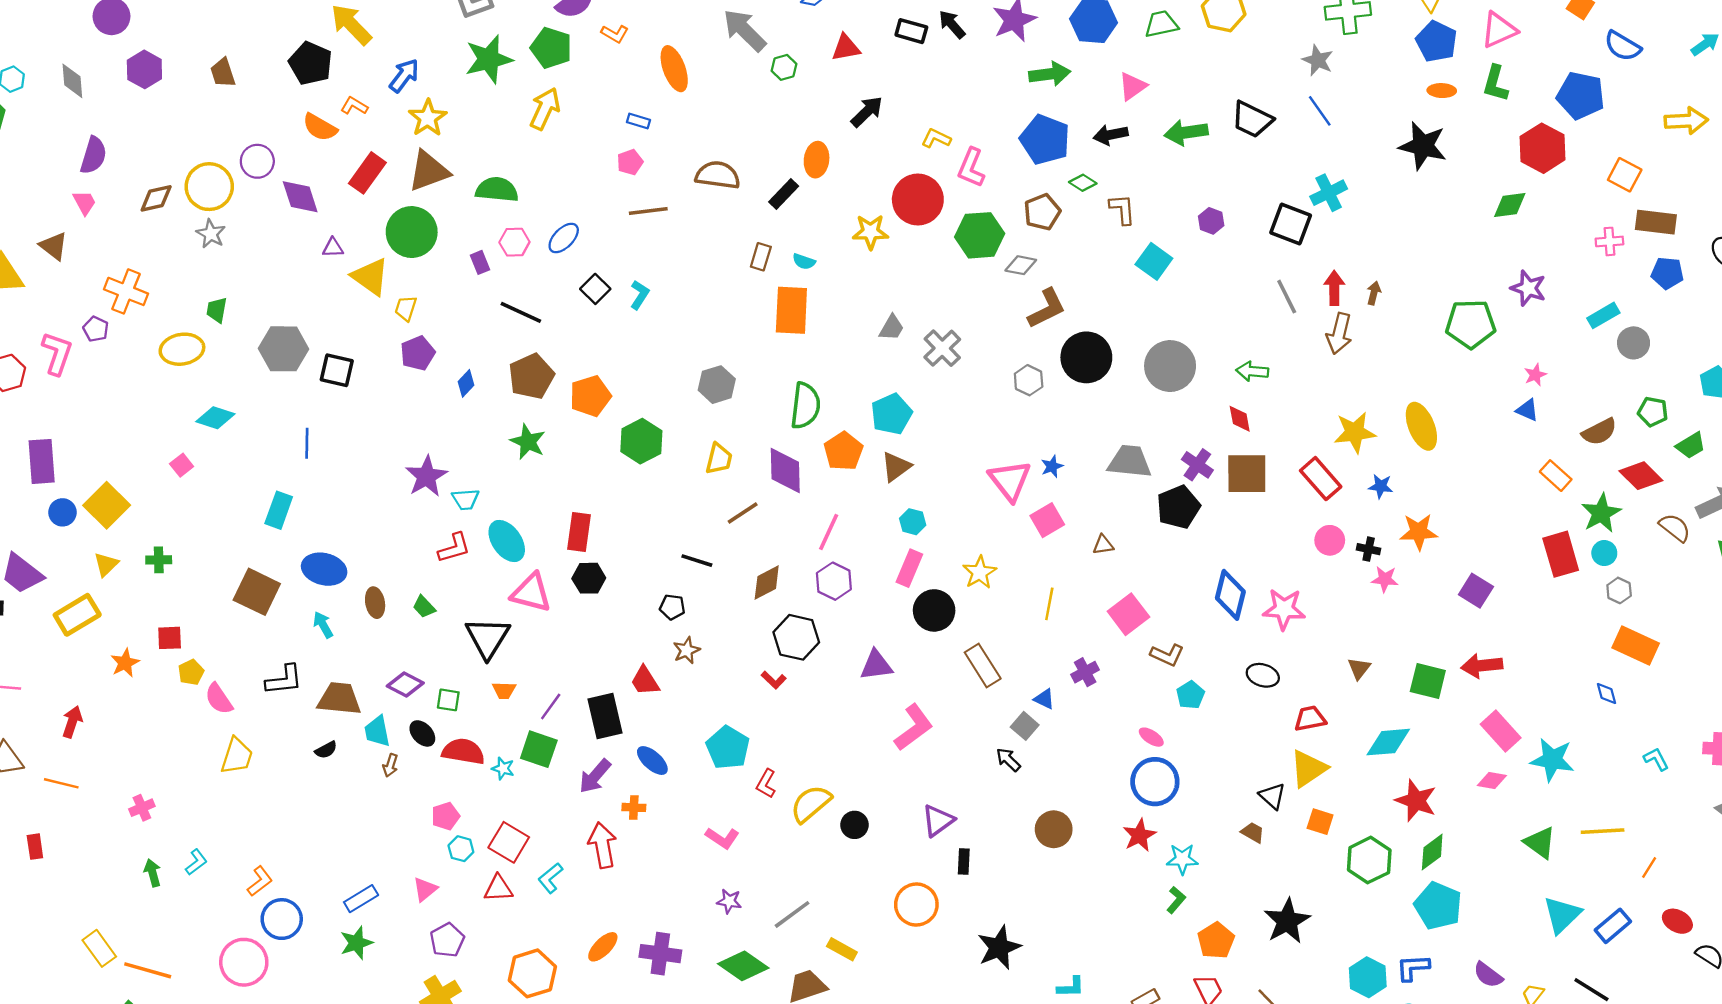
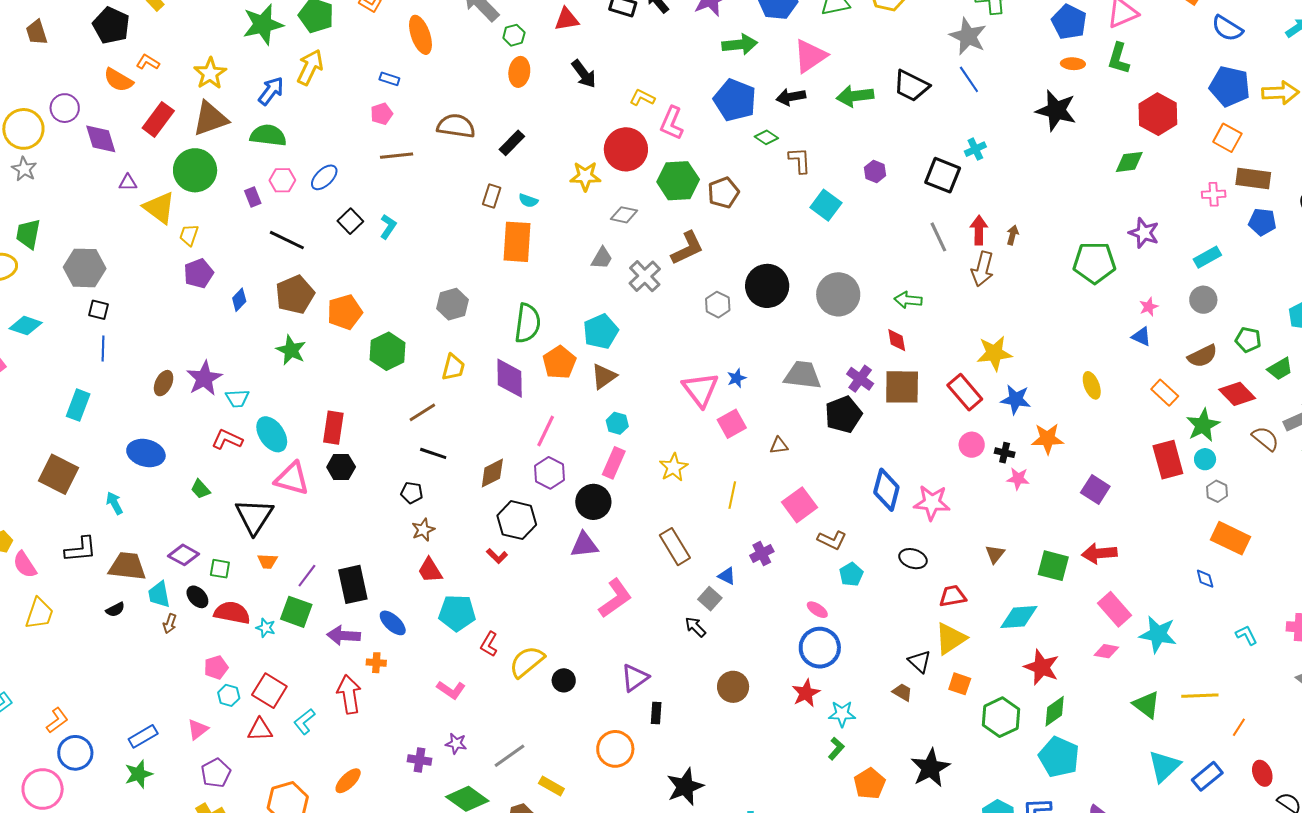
gray star: (1318, 60) -> (968, 36), size x1.4
blue arrow: (404, 76) -> (271, 91), moved
pink triangle: (1133, 86) -> (810, 56), size x1.4
blue pentagon: (1581, 96) -> (1230, 86), moved
black arrow: (867, 112) -> (584, 74), turned 96
orange ellipse: (817, 160) -> (519, 72), moved
cyan cross: (1329, 193) -> (975, 149), size x0.7
brown pentagon: (1042, 212) -> (723, 193), moved
gray diamond: (1021, 265) -> (624, 215), moved
brown L-shape: (1047, 308) -> (687, 248), moved
green trapezoid: (217, 310) -> (28, 234), size x1.4
gray circle: (1634, 343) -> (1203, 300), moved
black square: (337, 370) -> (98, 310), moved, size x0.7
yellow ellipse: (1421, 426) -> (1092, 385), moved, size x0.7
blue star: (1381, 486) -> (1016, 399), size x1.4
brown line: (743, 513) -> (422, 412), moved
red L-shape: (454, 548) -> (227, 439), turned -140
blue ellipse: (324, 569) -> (146, 453), moved
brown ellipse: (375, 603) -> (164, 383), moved, turned 35
black circle: (934, 610) -> (593, 502), moved
red trapezoid: (645, 681) -> (430, 570), moved
cyan pentagon: (728, 748) -> (457, 613), turned -30
purple arrow: (595, 776) -> (344, 636), turned 52
red ellipse: (1677, 921) -> (1262, 773), turned 40
purple cross: (660, 954) -> (419, 760), moved, size x0.7

